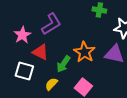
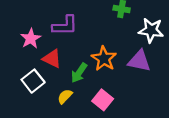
purple L-shape: (51, 24) -> (65, 26), turned 30
white square: (24, 71) -> (33, 81), turned 36

